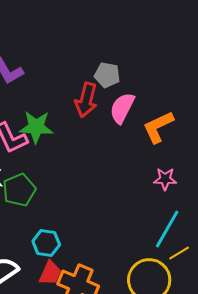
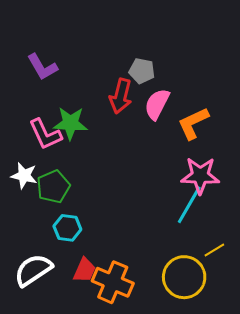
pink star: (165, 179) -> (200, 176), size x1.6
cyan line: (167, 229) -> (189, 205), moved
cyan hexagon: (46, 243) -> (67, 228), moved

